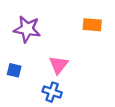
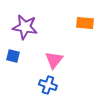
blue square: (14, 70) -> (13, 56), moved

